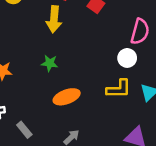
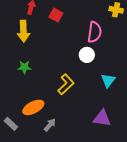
yellow L-shape: (119, 89) -> (66, 84), moved, turned -35
orange ellipse: (67, 97) -> (33, 107), moved

